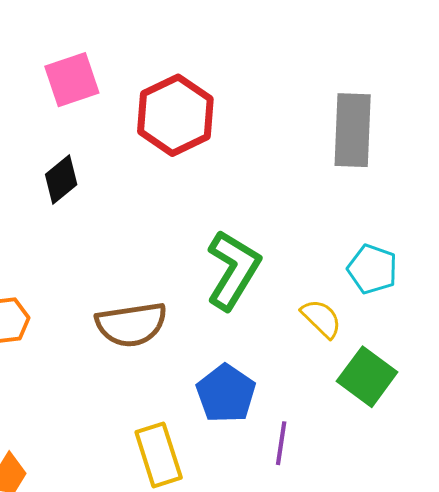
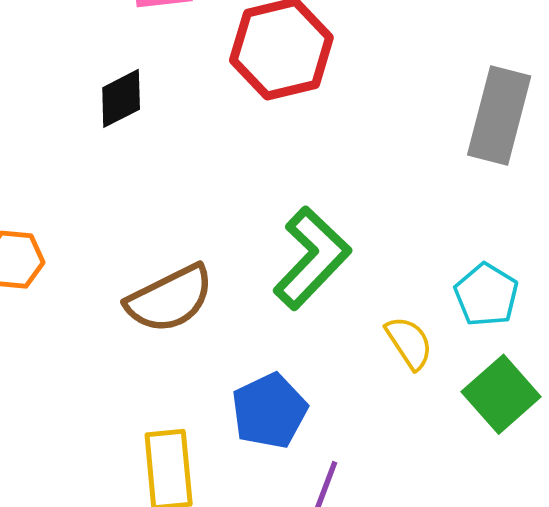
brown semicircle: (131, 324) -> (170, 299), turned -30
green square: (367, 377) -> (501, 394), moved

